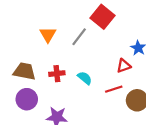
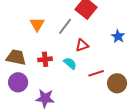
red triangle: (124, 66) -> (82, 45), moved

